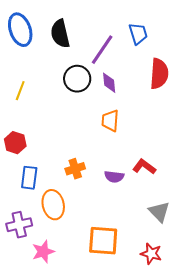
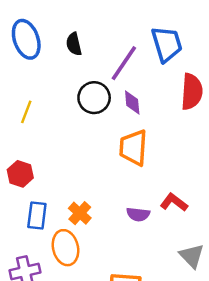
black semicircle: (60, 34) -> (74, 44), size x0.7
blue trapezoid: (138, 34) -> (167, 44), size x1.4
orange trapezoid: (110, 121) -> (133, 148), size x1.4
orange cross: (75, 169) -> (80, 213), moved, turned -30

